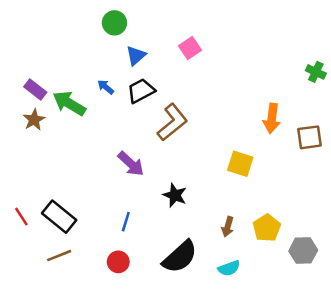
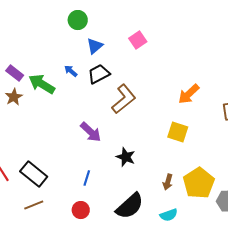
orange arrow: (272, 118) -> (189, 94), moved, turned 40
yellow pentagon: (267, 228) -> (199, 183), size x1.4

